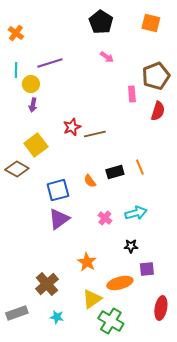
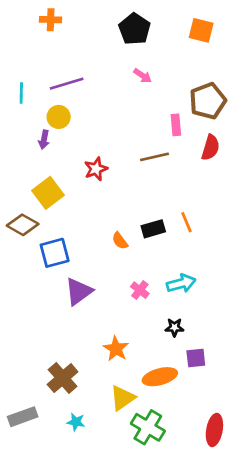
orange cross: (16, 33) -> (51, 20), moved, turned -35
yellow circle: (31, 84) -> (59, 117), moved
brown line: (95, 134) -> (155, 157), moved
blue square: (58, 190) -> (55, 253), moved
red ellipse: (161, 308) -> (214, 430), moved

